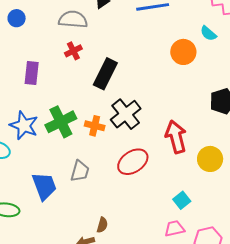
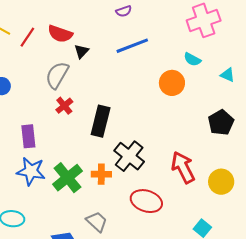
gray semicircle: (73, 19) -> (57, 75), turned -52
blue star: (24, 125) -> (31, 171), moved
red ellipse: (133, 162) -> (146, 201), turned 64
gray trapezoid: (80, 171) -> (97, 222), turned -50

